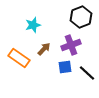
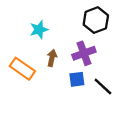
brown arrow: (44, 49) -> (52, 58), turned -32

